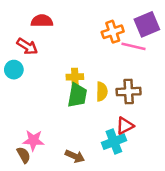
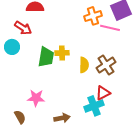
brown cross: (129, 92) -> (106, 65), turned -30
green trapezoid: (77, 95) -> (46, 57), moved
pink star: (33, 140) -> (36, 98), moved
brown arrow: (75, 156) -> (62, 118), turned -35

